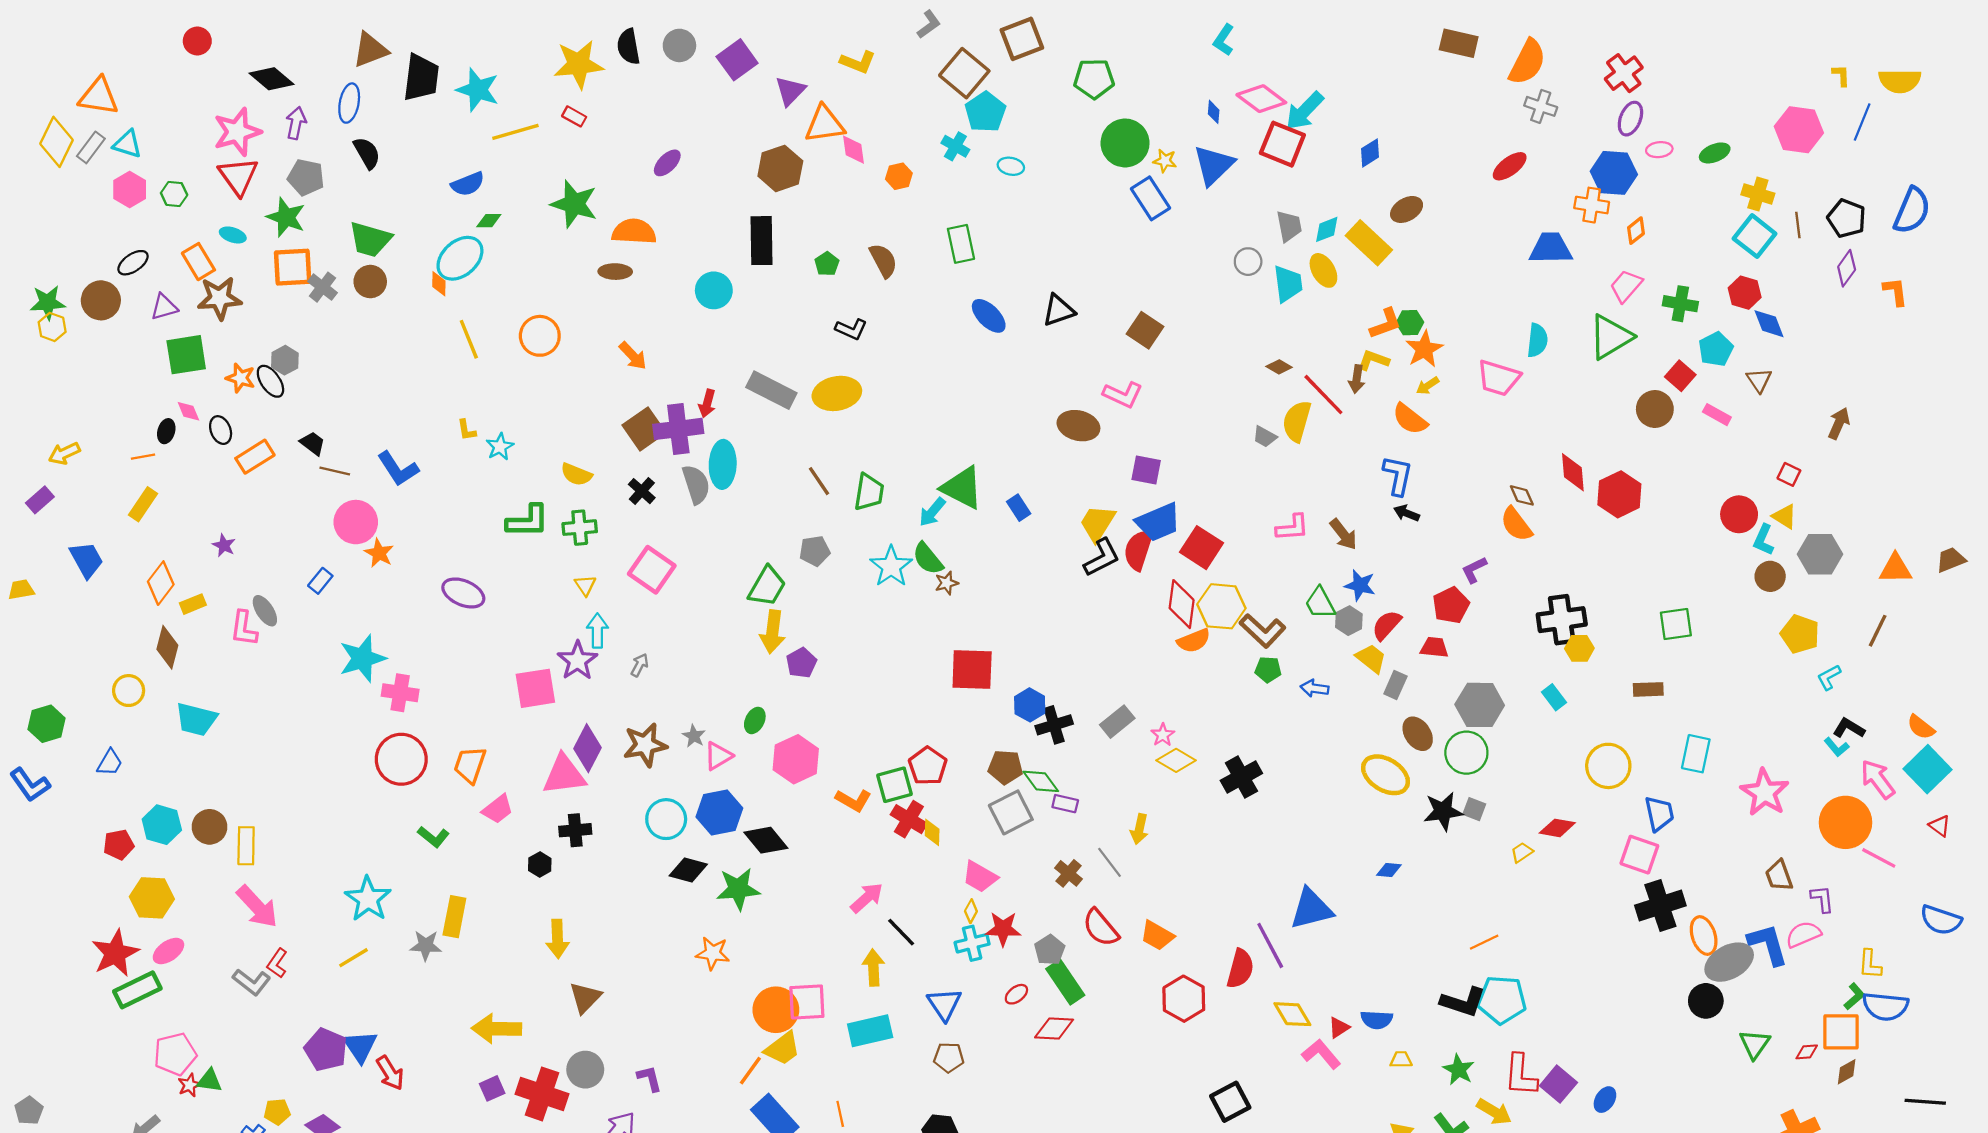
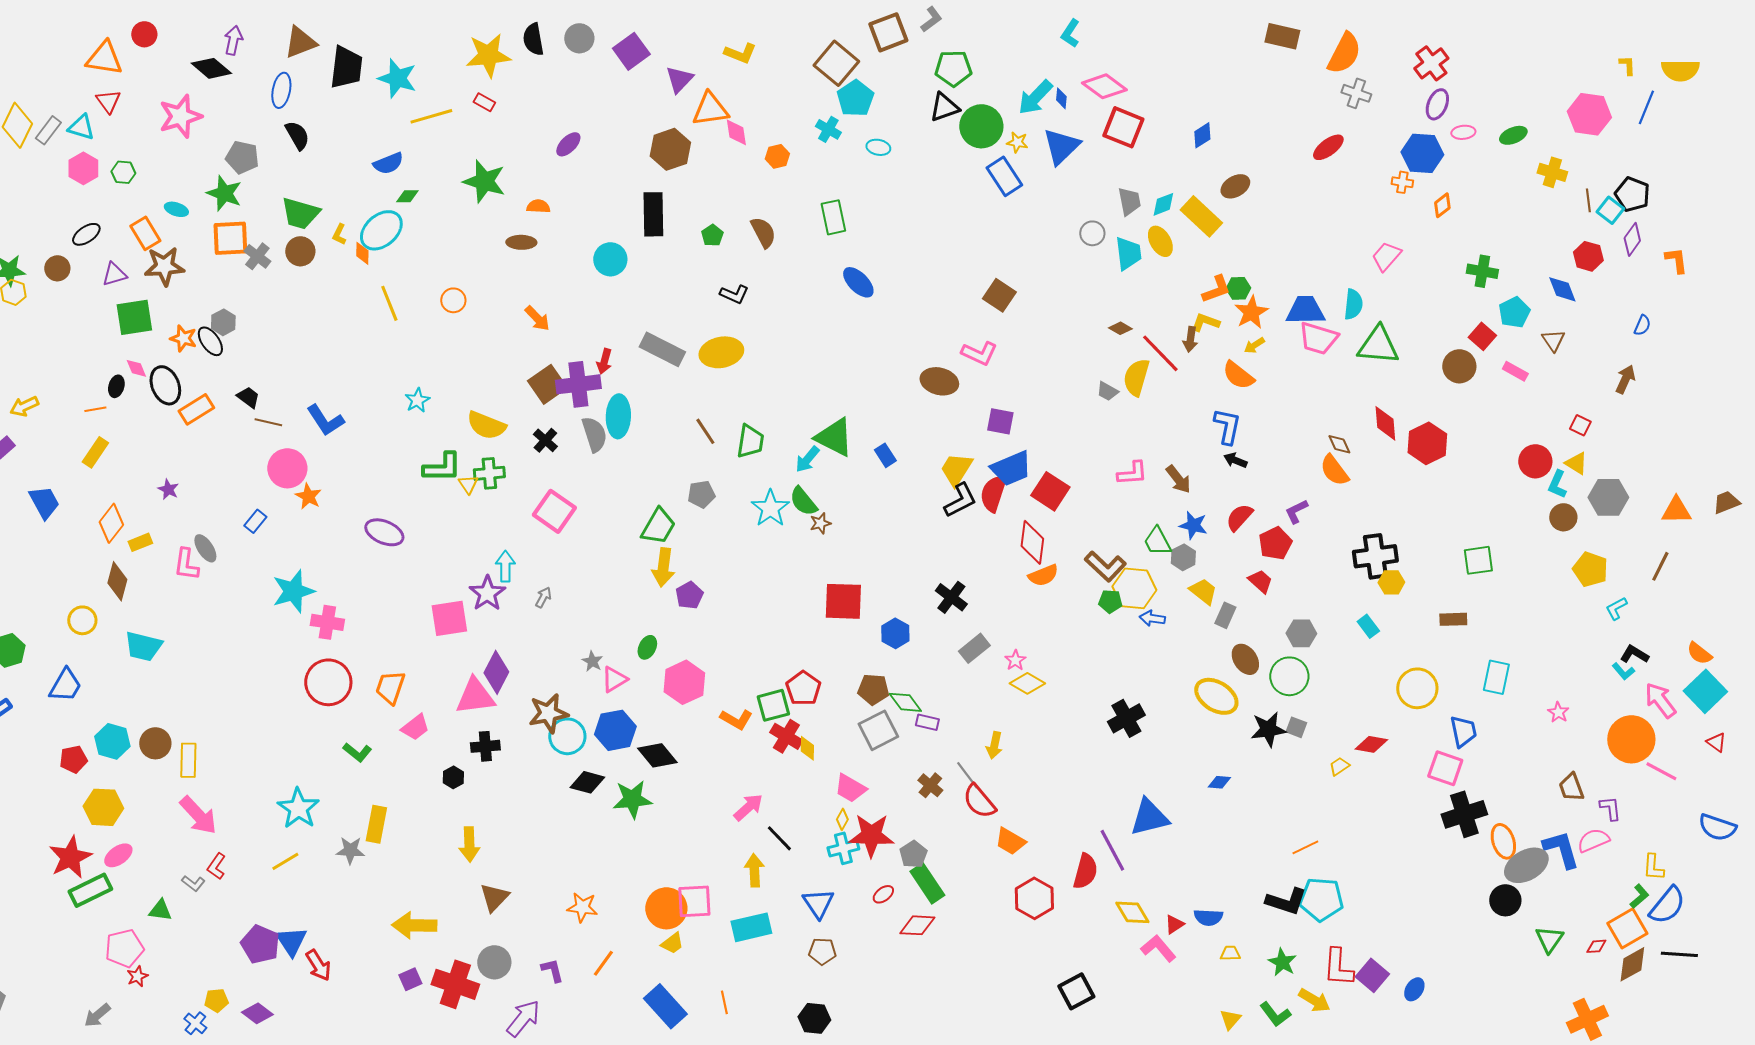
gray L-shape: (929, 24) -> (931, 19), moved
orange triangle: (99, 96) -> (104, 58), moved
cyan arrow: (1305, 111) -> (1035, 97), moved
purple arrow: (296, 123) -> (233, 40), moved
red triangle: (238, 176) -> (108, 101), moved, size x0.7
orange cross: (1592, 205) -> (1402, 182), size x0.7
blue semicircle: (1912, 211) -> (1642, 325), moved, size x0.5
orange semicircle: (634, 232) -> (538, 206), size x0.6
cyan square: (1755, 236) -> (1610, 210), moved, size x0.7
blue trapezoid: (1551, 248) -> (1305, 310), moved
pink trapezoid: (1626, 286) -> (1386, 256), moved
red hexagon: (1745, 293) -> (1588, 256), moved
brown circle: (101, 300) -> (57, 268), size x0.7
black triangle: (1059, 310) -> (944, 107), moved
orange circle: (540, 336) -> (453, 300), size x0.7
green triangle: (1611, 337) -> (1378, 345), moved, turned 36
black ellipse: (221, 430) -> (165, 385), size x1.5
yellow L-shape: (467, 430) -> (339, 234), moved, turned 35
yellow semicircle: (576, 474) -> (486, 425), size x1.4
yellow triangle: (585, 585) -> (468, 484), moved
yellow hexagon: (1221, 606) -> (1134, 588), moved
red semicircle: (1387, 625) -> (1239, 517), moved
red trapezoid: (1434, 647) -> (1260, 581), turned 36
gray hexagon: (1480, 705) -> (1301, 633), size x0.7
black cross: (1054, 725) -> (951, 597), moved, turned -36
brown star: (645, 745) -> (548, 713), moved
blue trapezoid: (110, 763) -> (65, 685), size x1.4
black cross: (1241, 777) -> (1126, 718), moved
pink star: (1765, 793) -> (1558, 712), size x0.5
red semicircle: (1101, 928) -> (979, 801), moved
red star: (1003, 929) -> (871, 835), size x1.4
orange star: (713, 953) -> (582, 907), moved
gray L-shape: (252, 982) -> (193, 883), size x0.7
blue semicircle: (1885, 1006) -> (1667, 905), turned -57
orange square: (1841, 1032) -> (1627, 928), turned -30
yellow trapezoid: (783, 1049) -> (672, 943), size x0.7
orange line: (750, 1071) -> (603, 963), moved
brown diamond: (1847, 1072) -> (1632, 964), size x1.5
green triangle: (209, 1081) -> (160, 910), moved
black line: (1925, 1102) -> (1679, 954), moved

